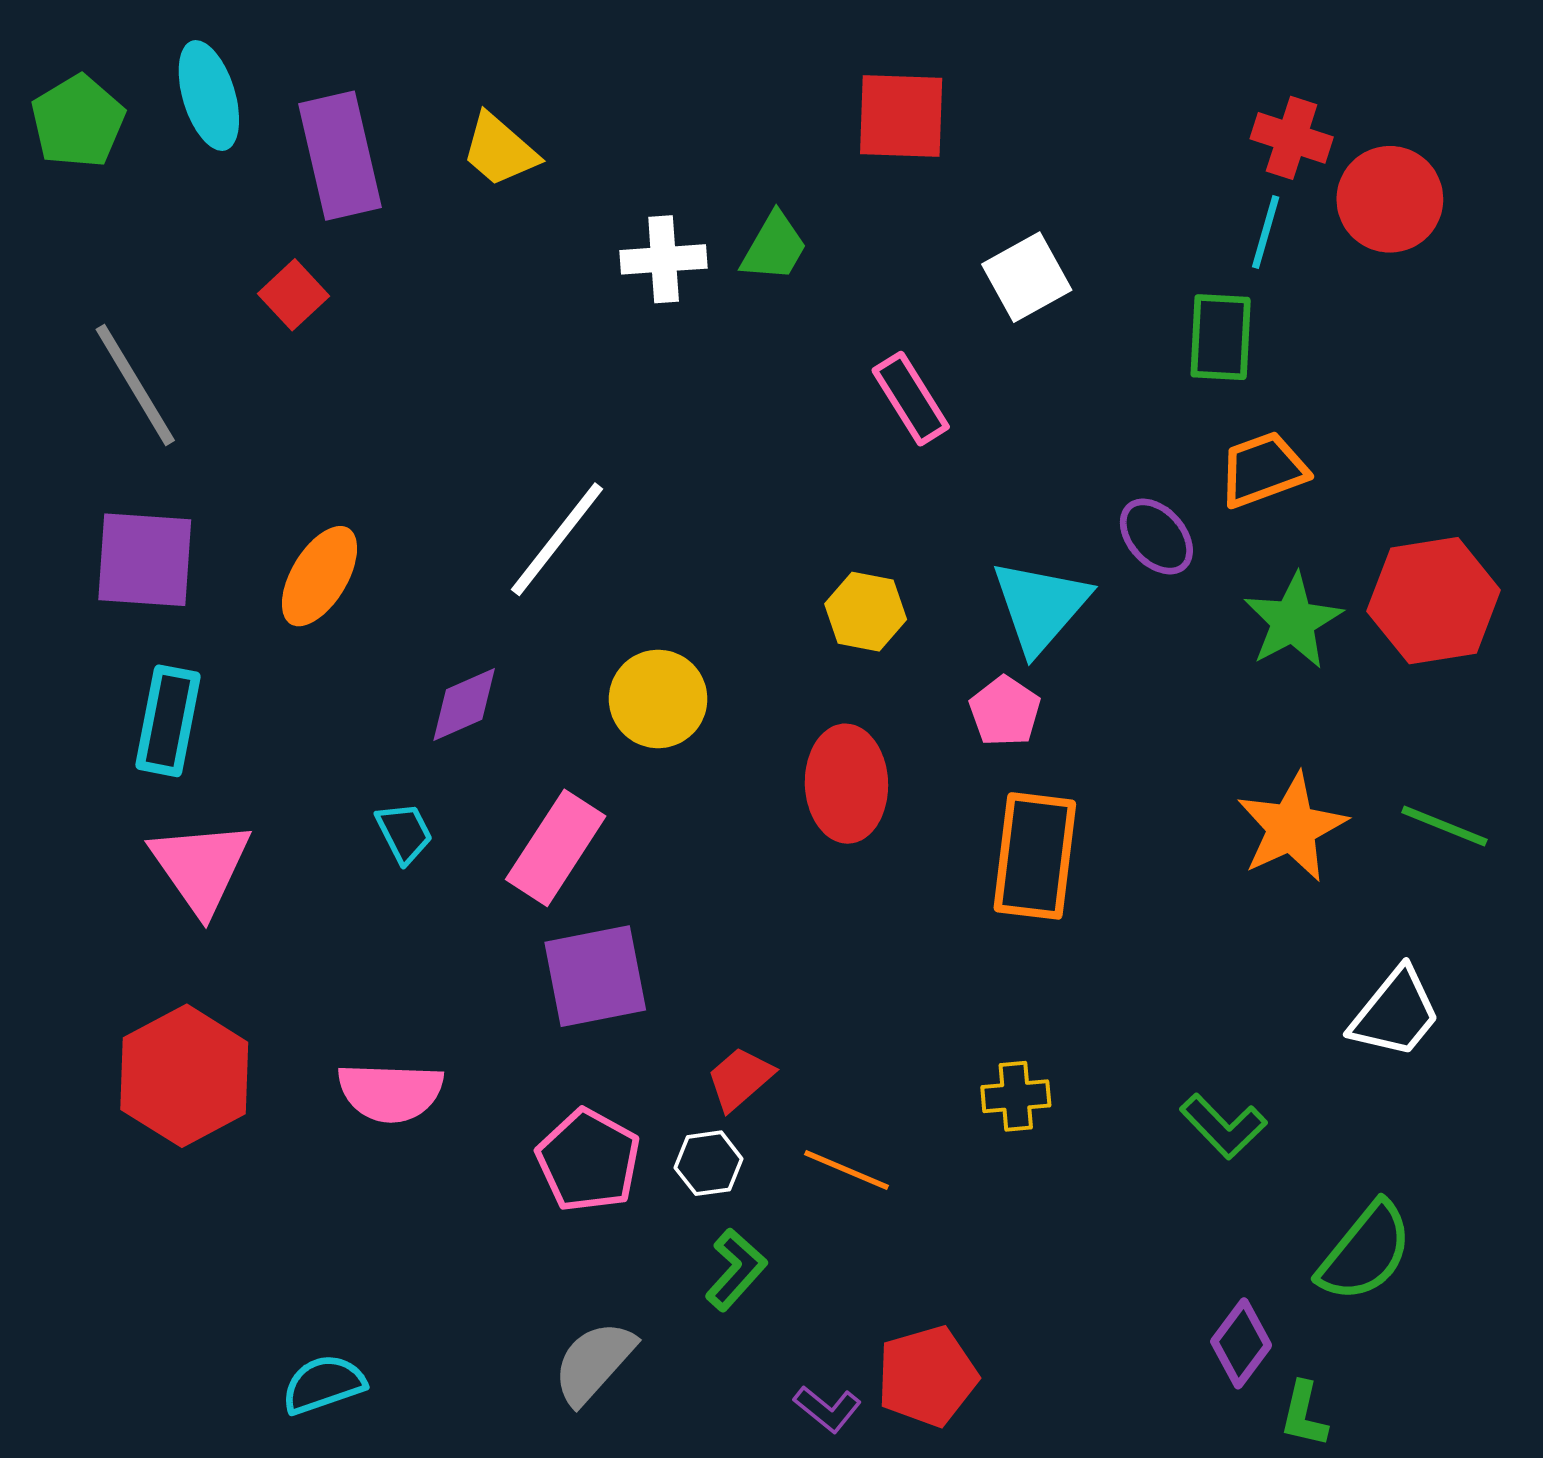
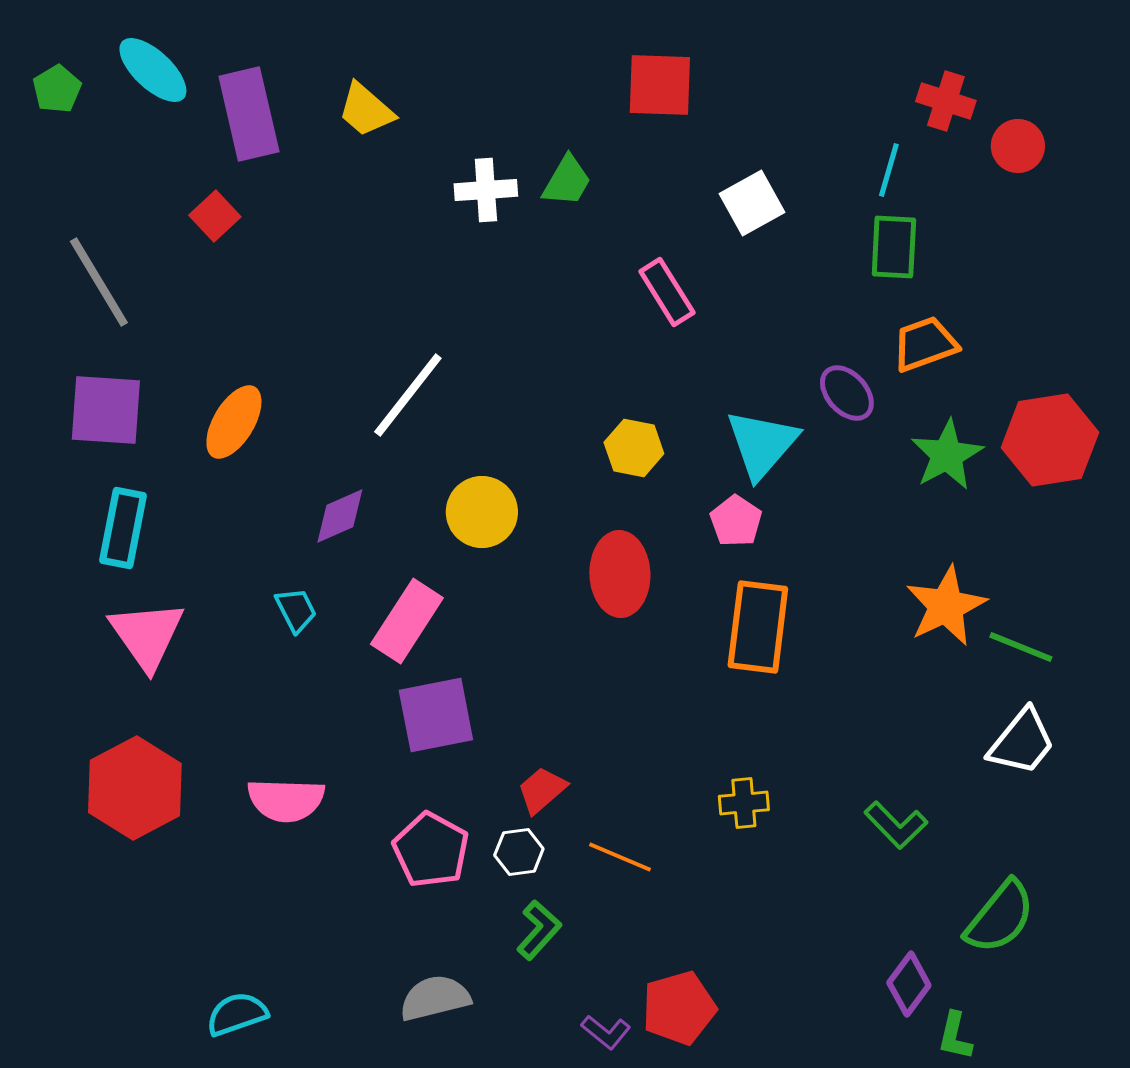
cyan ellipse: (209, 96) -> (153, 70), turned -30
green pentagon: (78, 121) -> (57, 89), size x0.7
red circle: (1390, 199) -> (1018, 146), size x0.7
cyan line: (1266, 232) -> (889, 170), moved
green line: (1444, 826) -> (1021, 647), moved
gray semicircle: (594, 1362) -> (435, 998), turned 34

